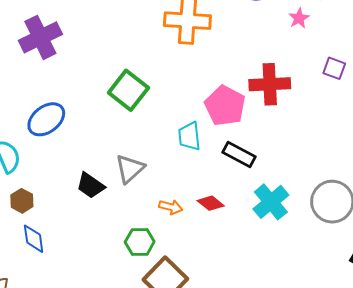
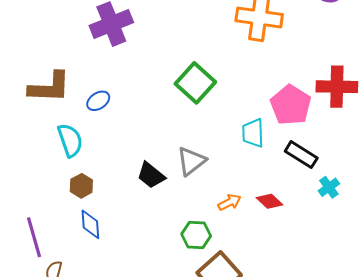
blue ellipse: (46, 119) -> (98, 101), moved, size x0.6
cyan cross: (271, 202) -> (329, 187), moved, size x0.6
orange arrow: (171, 207) -> (230, 202), turned -45

